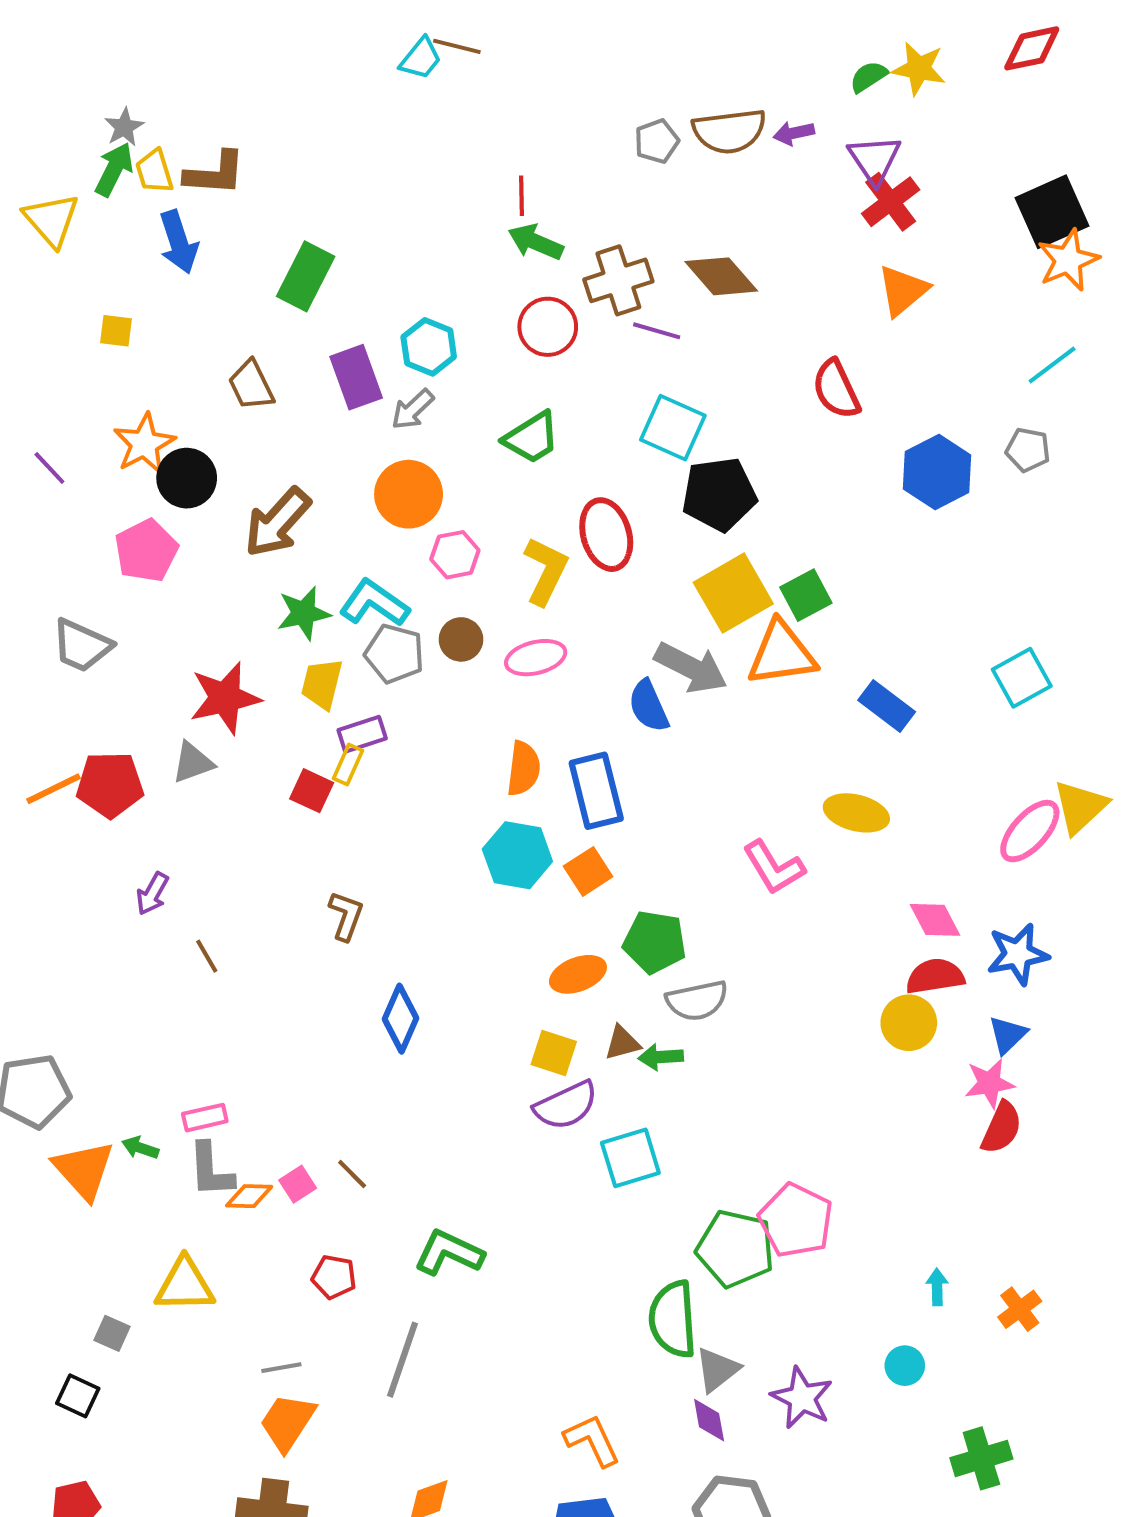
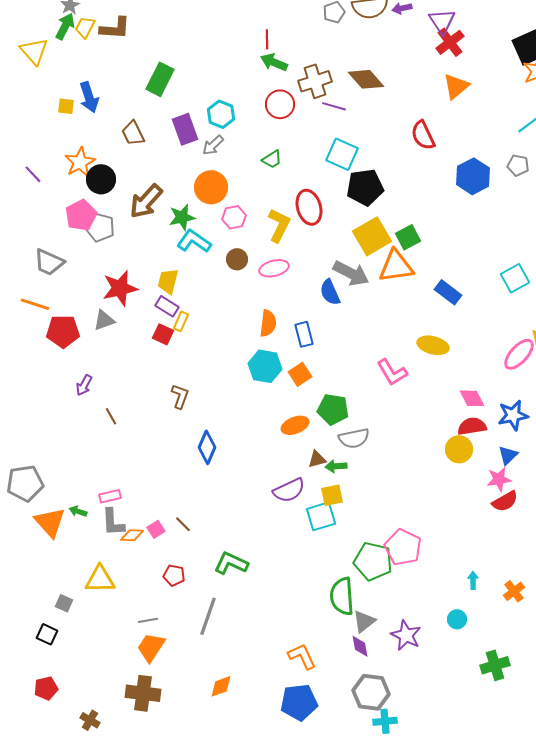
yellow trapezoid: (154, 171) -> (85, 27), turned 45
blue arrow: (179, 242) -> (89, 97), moved
green trapezoid: (532, 438) -> (272, 159), size x0.7
green star: (304, 613) -> (182, 217), moved
gray pentagon: (394, 654) -> (100, 227), moved
purple rectangle: (362, 734) -> (167, 306), moved, turned 50
orange line: (54, 789) -> (35, 304), moved, turned 44
blue rectangle: (596, 791) -> (304, 334), size x0.7
yellow square: (554, 1053) -> (332, 495), moved, turned -30
red semicircle: (1002, 1128) -> (505, 501), turned 36

